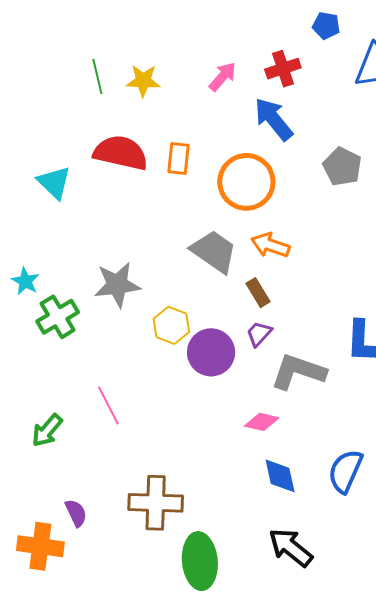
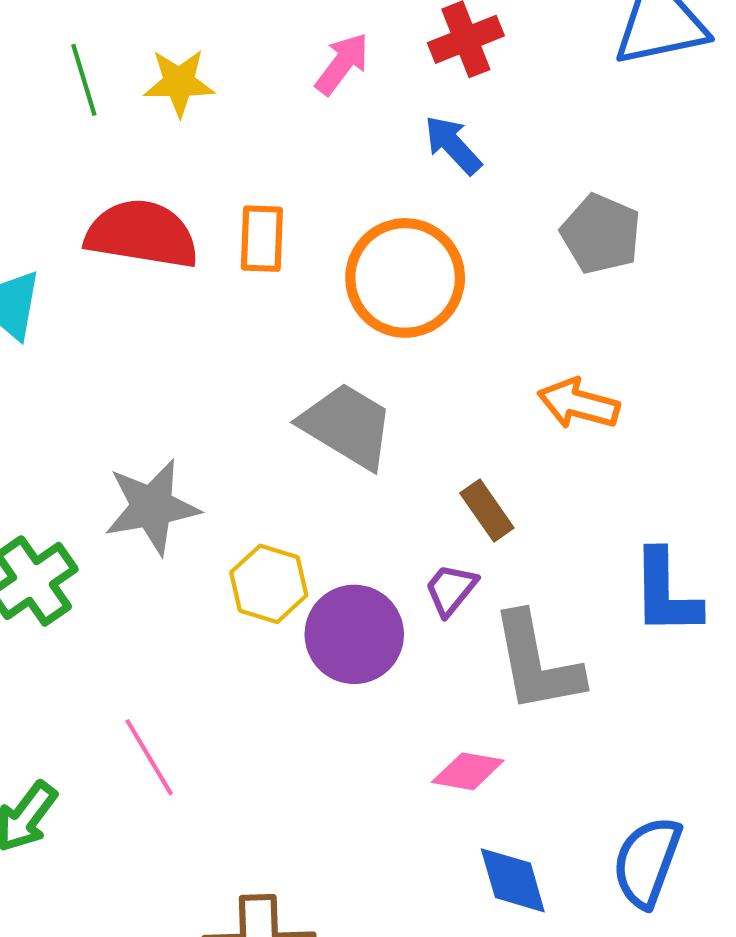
blue arrow: (274, 119) -> (453, 145), size x0.7
orange arrow: (270, 245) -> (578, 404), moved
brown rectangle: (258, 293) -> (487, 510), moved
gray L-shape: (298, 372) -> (537, 663), turned -116

